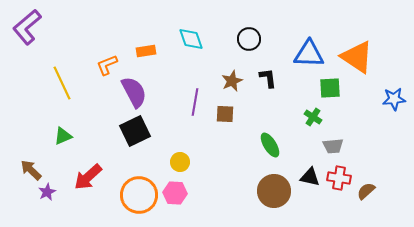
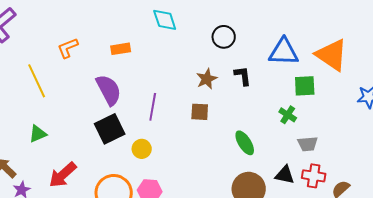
cyan diamond: (191, 39) -> (165, 20), moved
orange L-shape: (107, 65) -> (68, 48), moved
purple line: (195, 102) -> (153, 107), moved
yellow circle: (180, 162) -> (142, 149), moved

